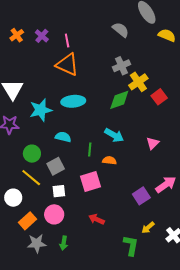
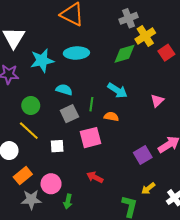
gray square: (56, 166) -> (69, 114), moved
pink circle: (54, 214) -> (51, 184), moved
green arrow: (64, 243) -> (68, 201), moved

